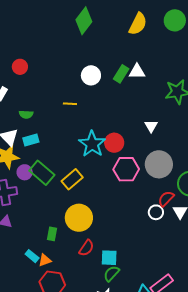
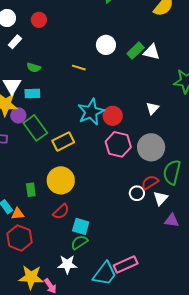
purple circle: (25, 172) -> (18, 115), moved
green rectangle: (52, 234) -> (31, 190), turned -32

